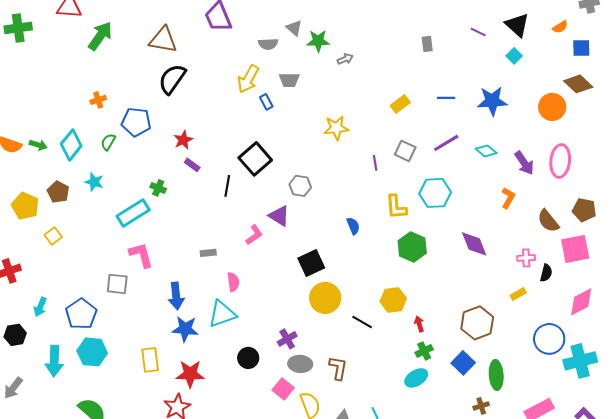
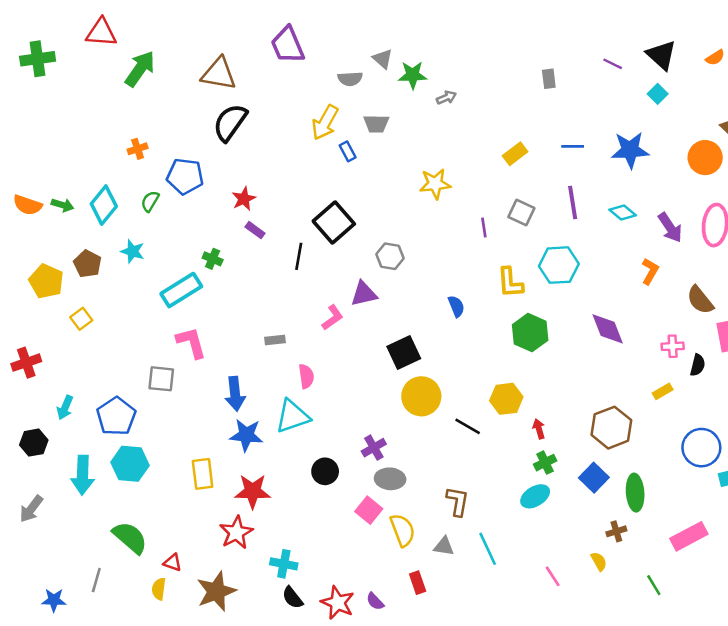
purple line: (446, 143) -> (573, 203), turned -68
purple triangle: (279, 216) -> (364, 294), turned -45
brown L-shape: (338, 368) -> (458, 501), moved

